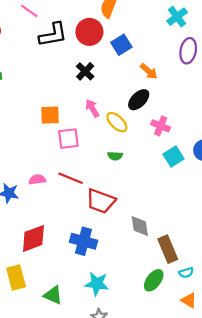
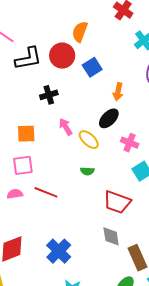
black cross: (85, 71) -> (49, 95), moved, turned 30
orange arrow: (149, 71) -> (118, 92), turned 60
pink square: (68, 139) -> (23, 165), moved
red trapezoid: (101, 201) -> (117, 202), moved
blue cross: (84, 241) -> (59, 251), turned 30

